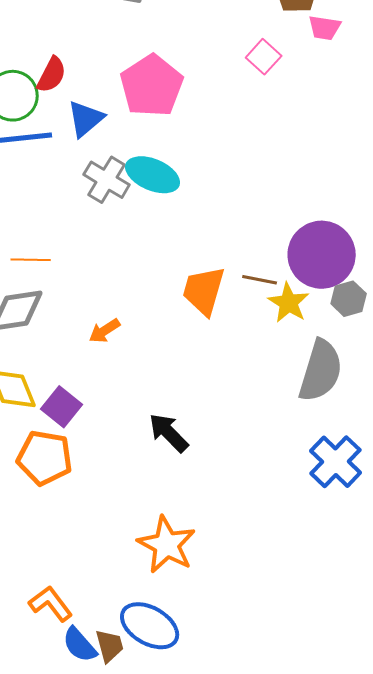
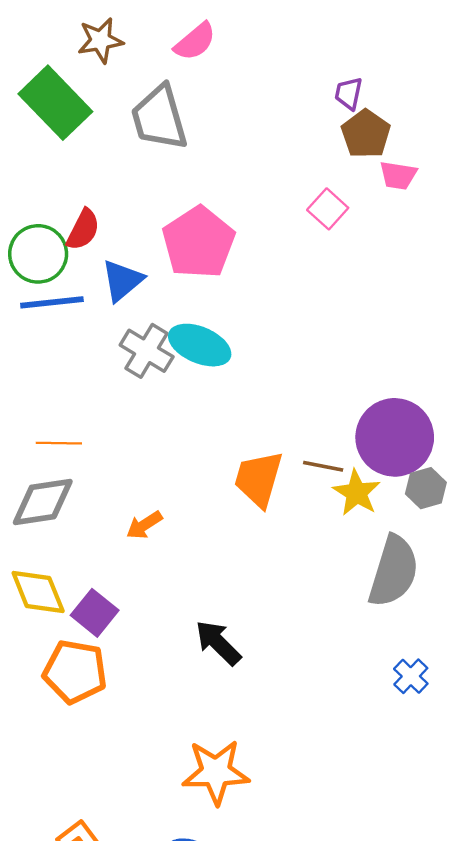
blue cross: (336, 462) -> (411, 676), size x0.6
orange star: (167, 545) -> (216, 772), turned -30

